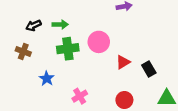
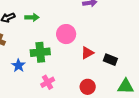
green cross: (68, 49) -> (40, 52), moved
black rectangle: (149, 69) -> (110, 60), turned -40

